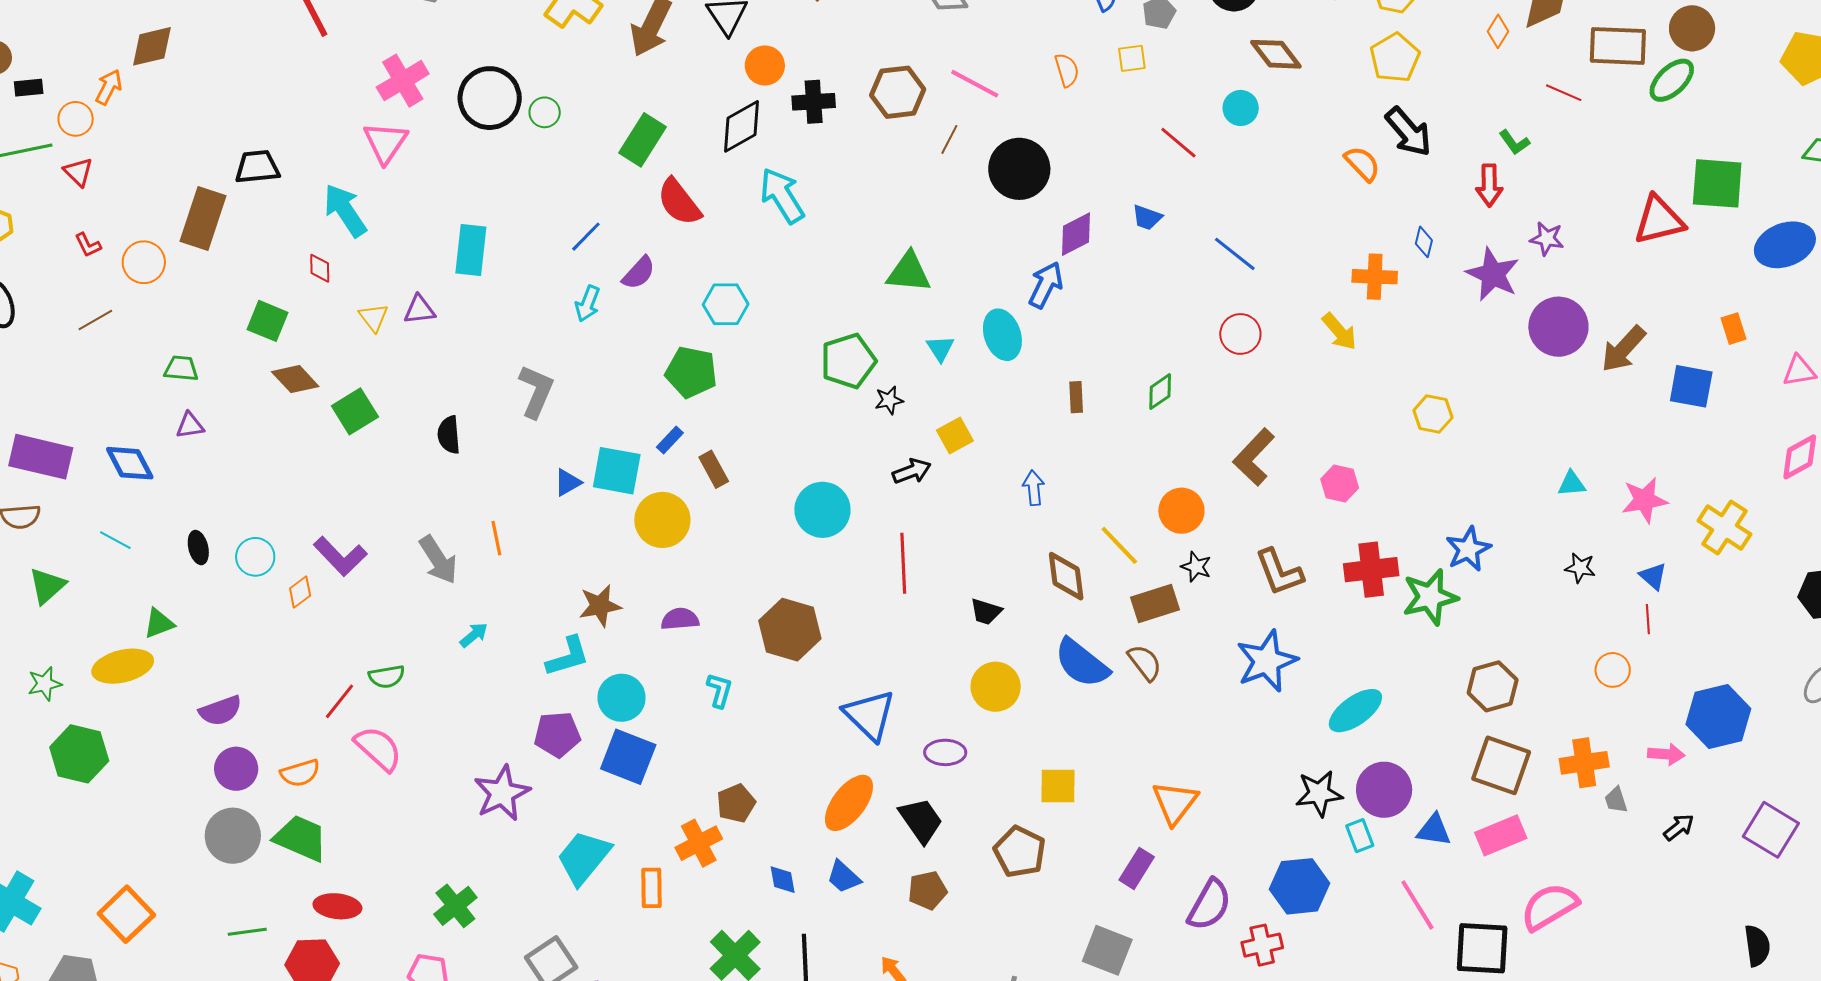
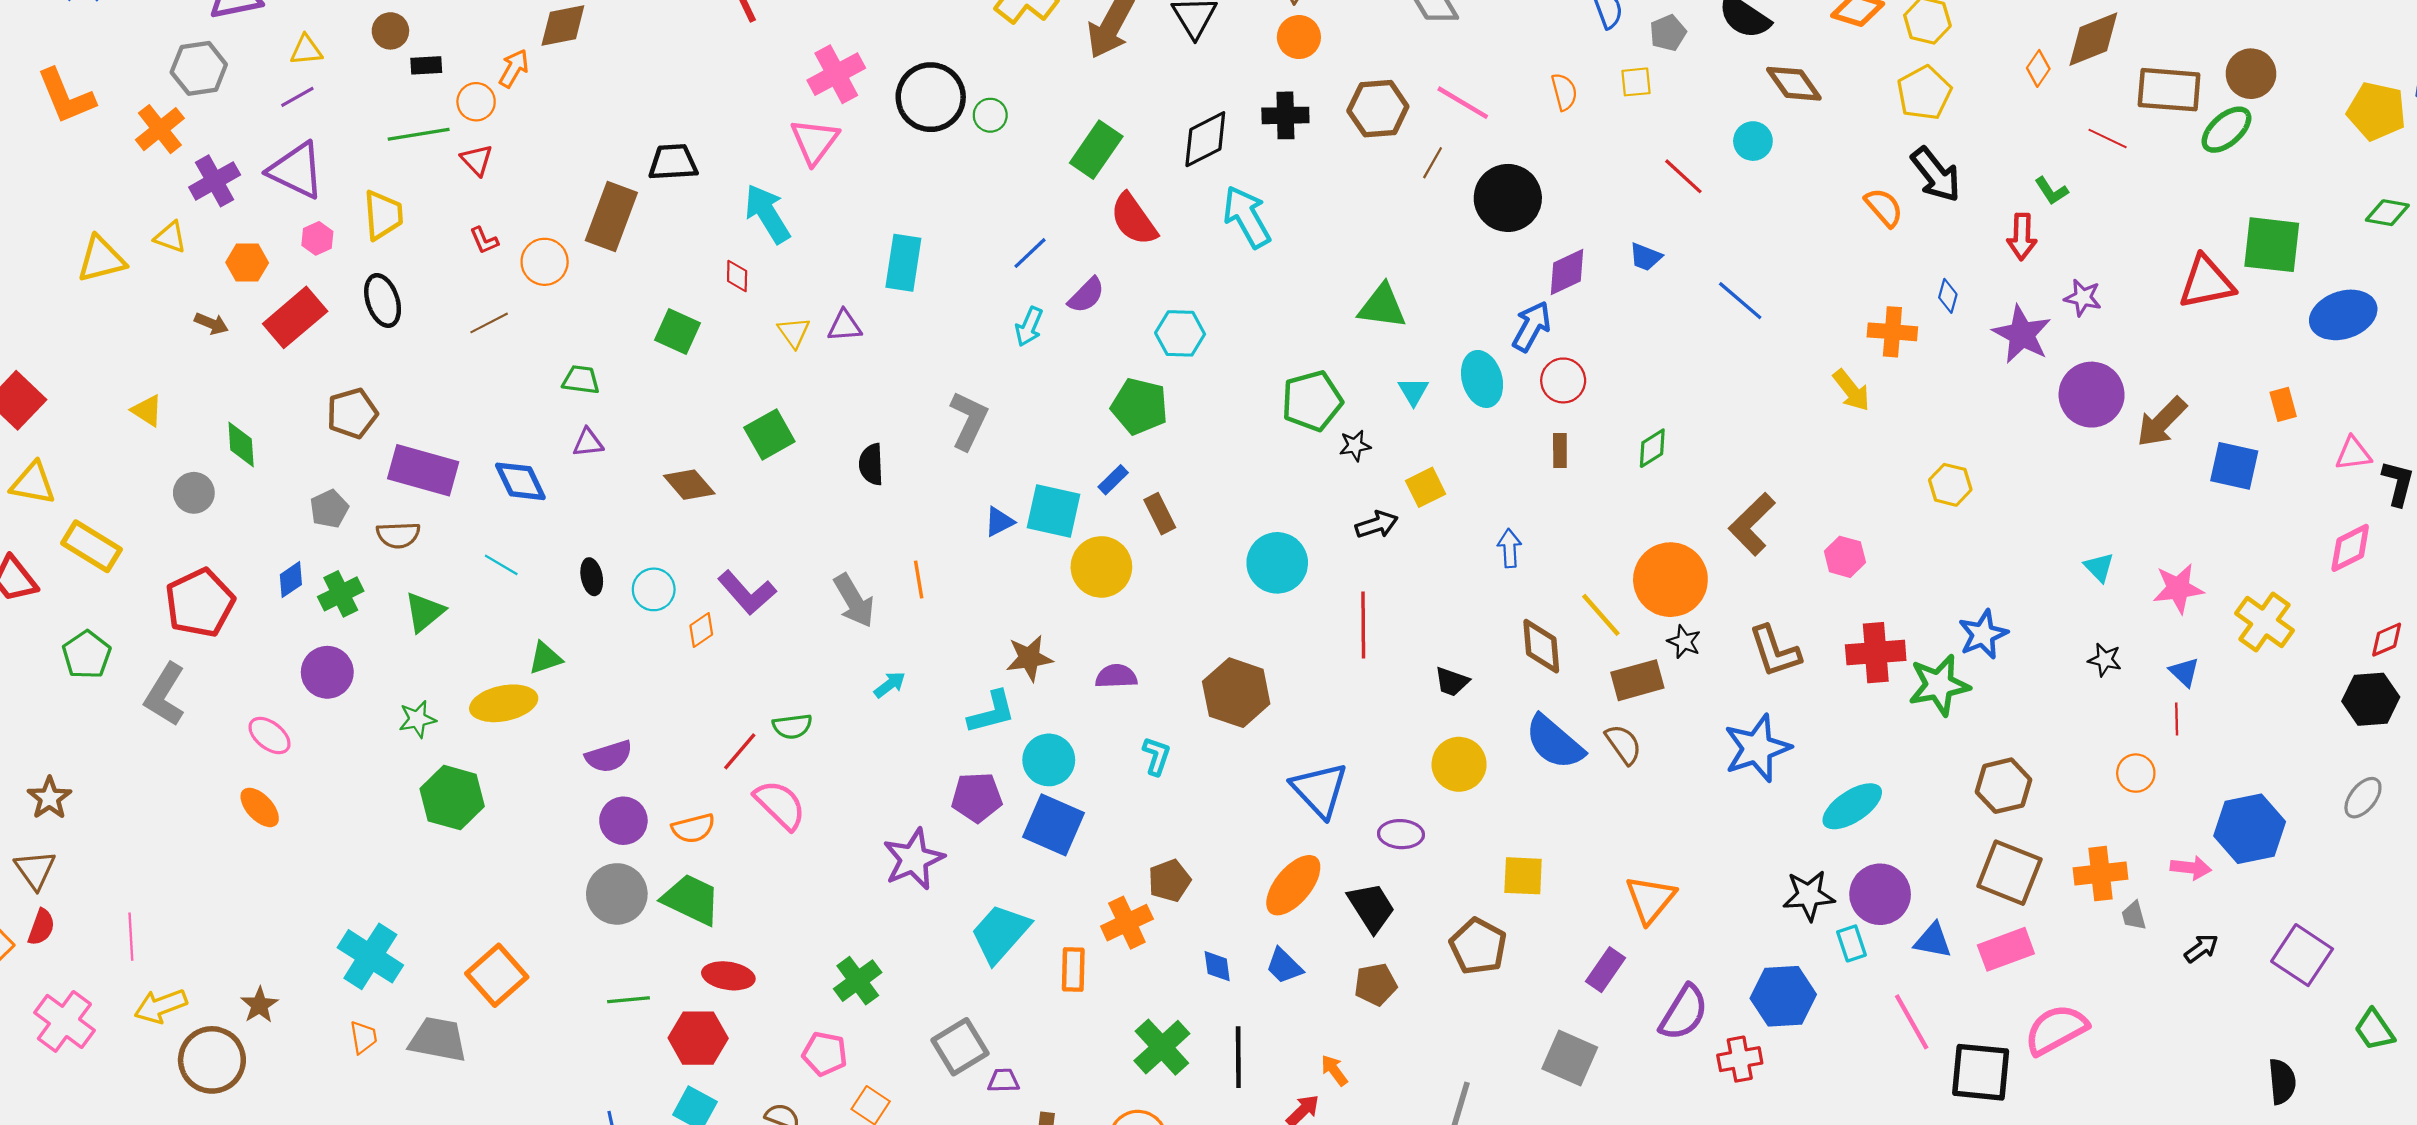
orange circle: (765, 65) -> (1299, 37), moved
red circle: (1240, 334) -> (1563, 380), moved
brown diamond: (295, 379) -> (689, 485), moved
cyan triangle: (1572, 484) -> (2099, 567), turned 48
orange circle: (1181, 511) -> (1670, 580), size x1.5

